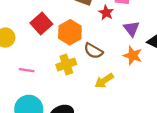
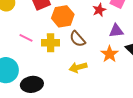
purple triangle: (131, 29) -> (116, 31), turned 42
pink line: (27, 70) -> (26, 38), moved

